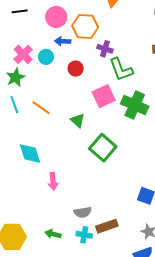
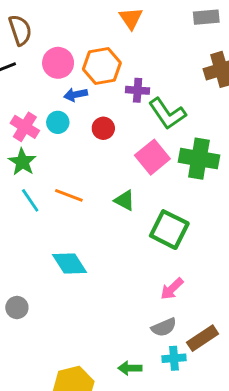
pink arrow: (53, 181) -> (172, 289), moved, turned 66

